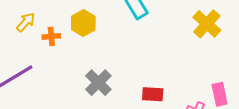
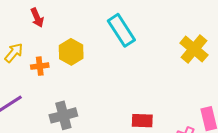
gray cross: (98, 83) -> (63, 115), moved, turned 32

